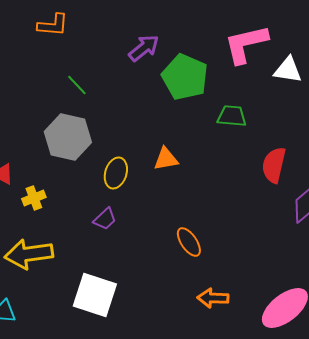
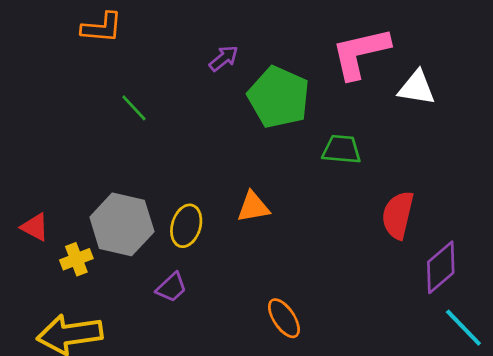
purple arrow: (144, 48) -> (224, 58), size x0.7
gray hexagon: (68, 137) -> (122, 224), moved

